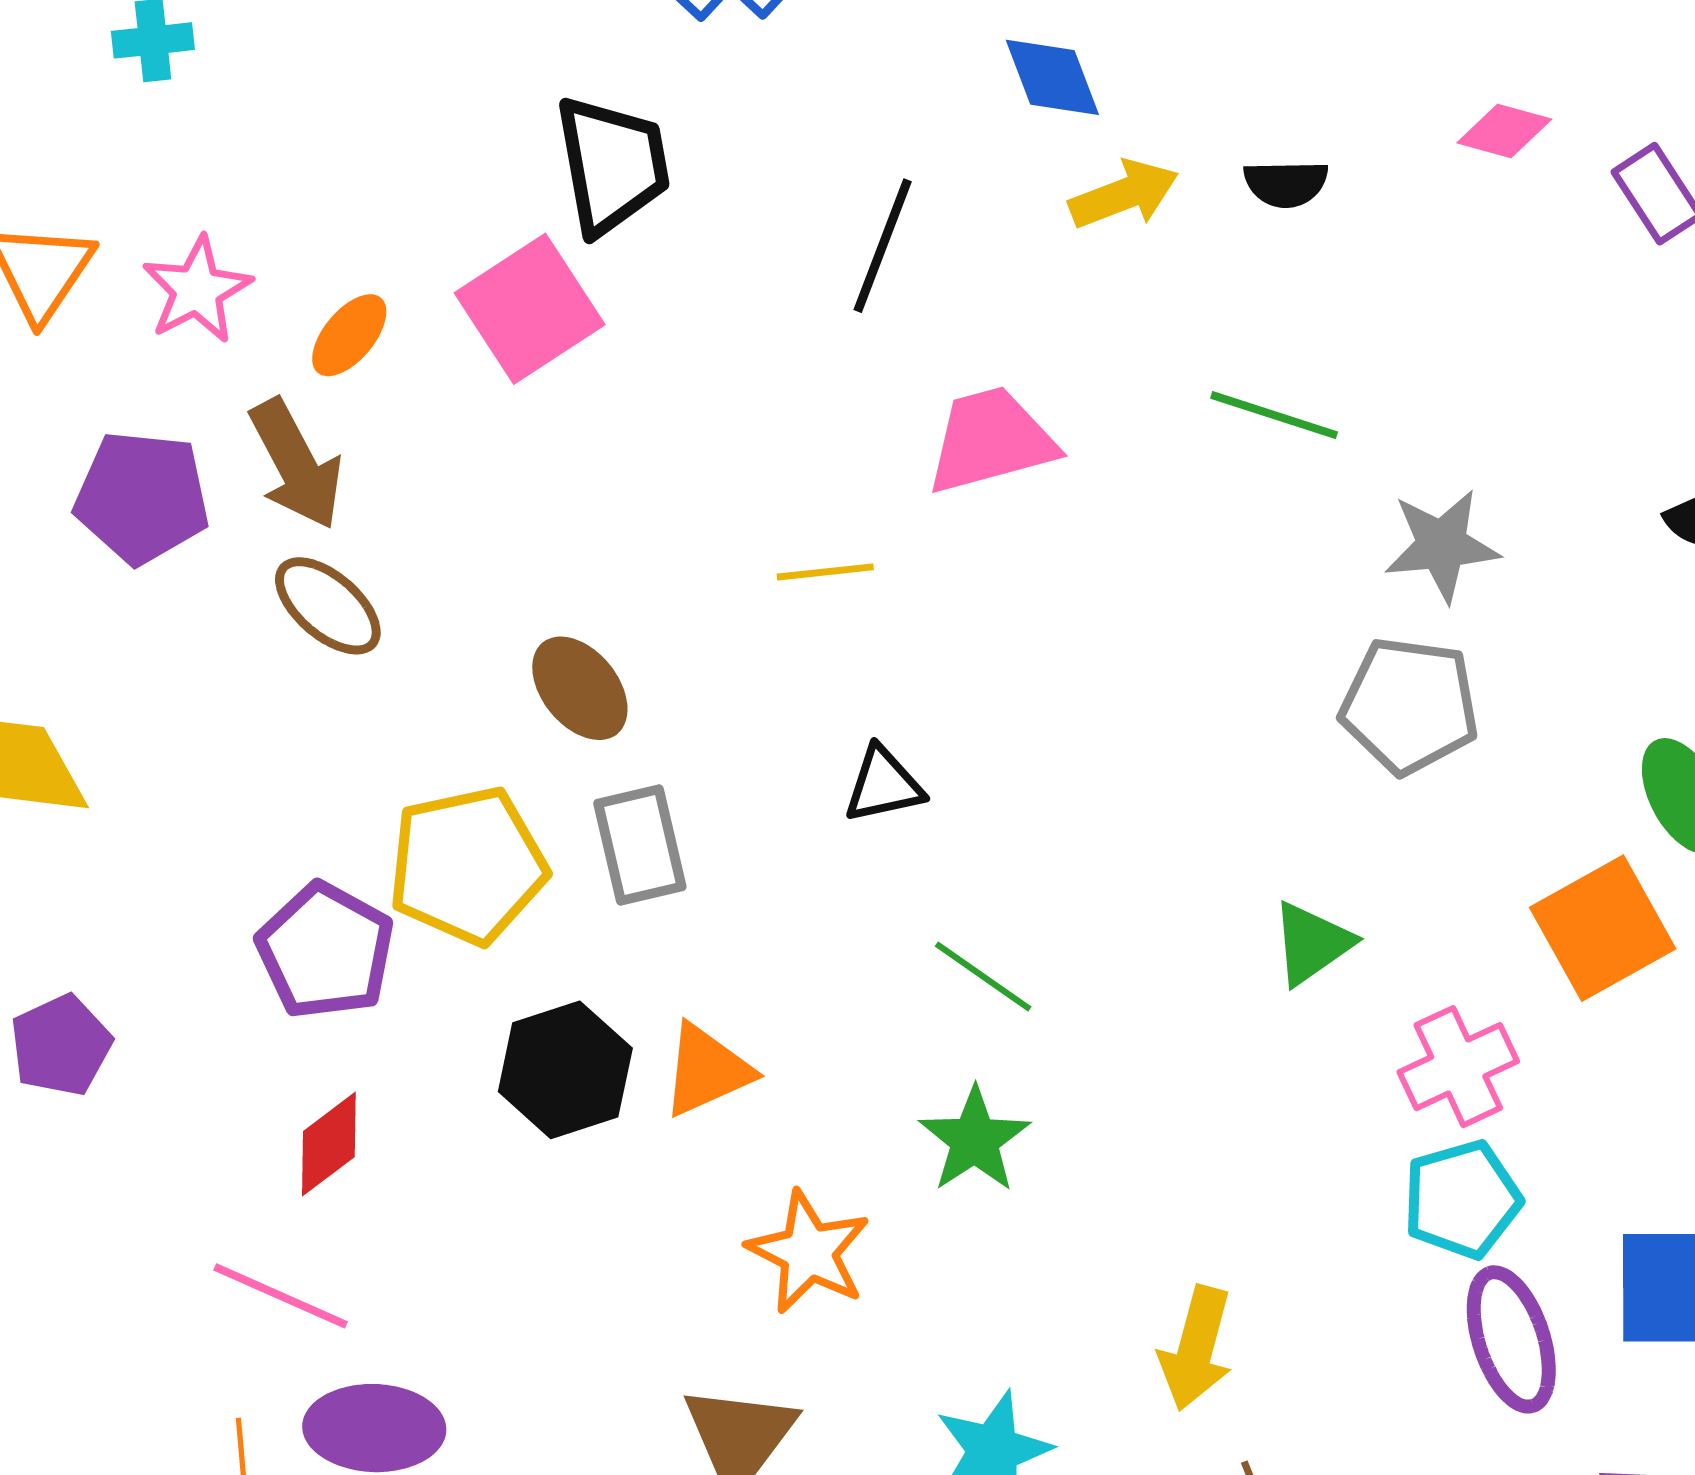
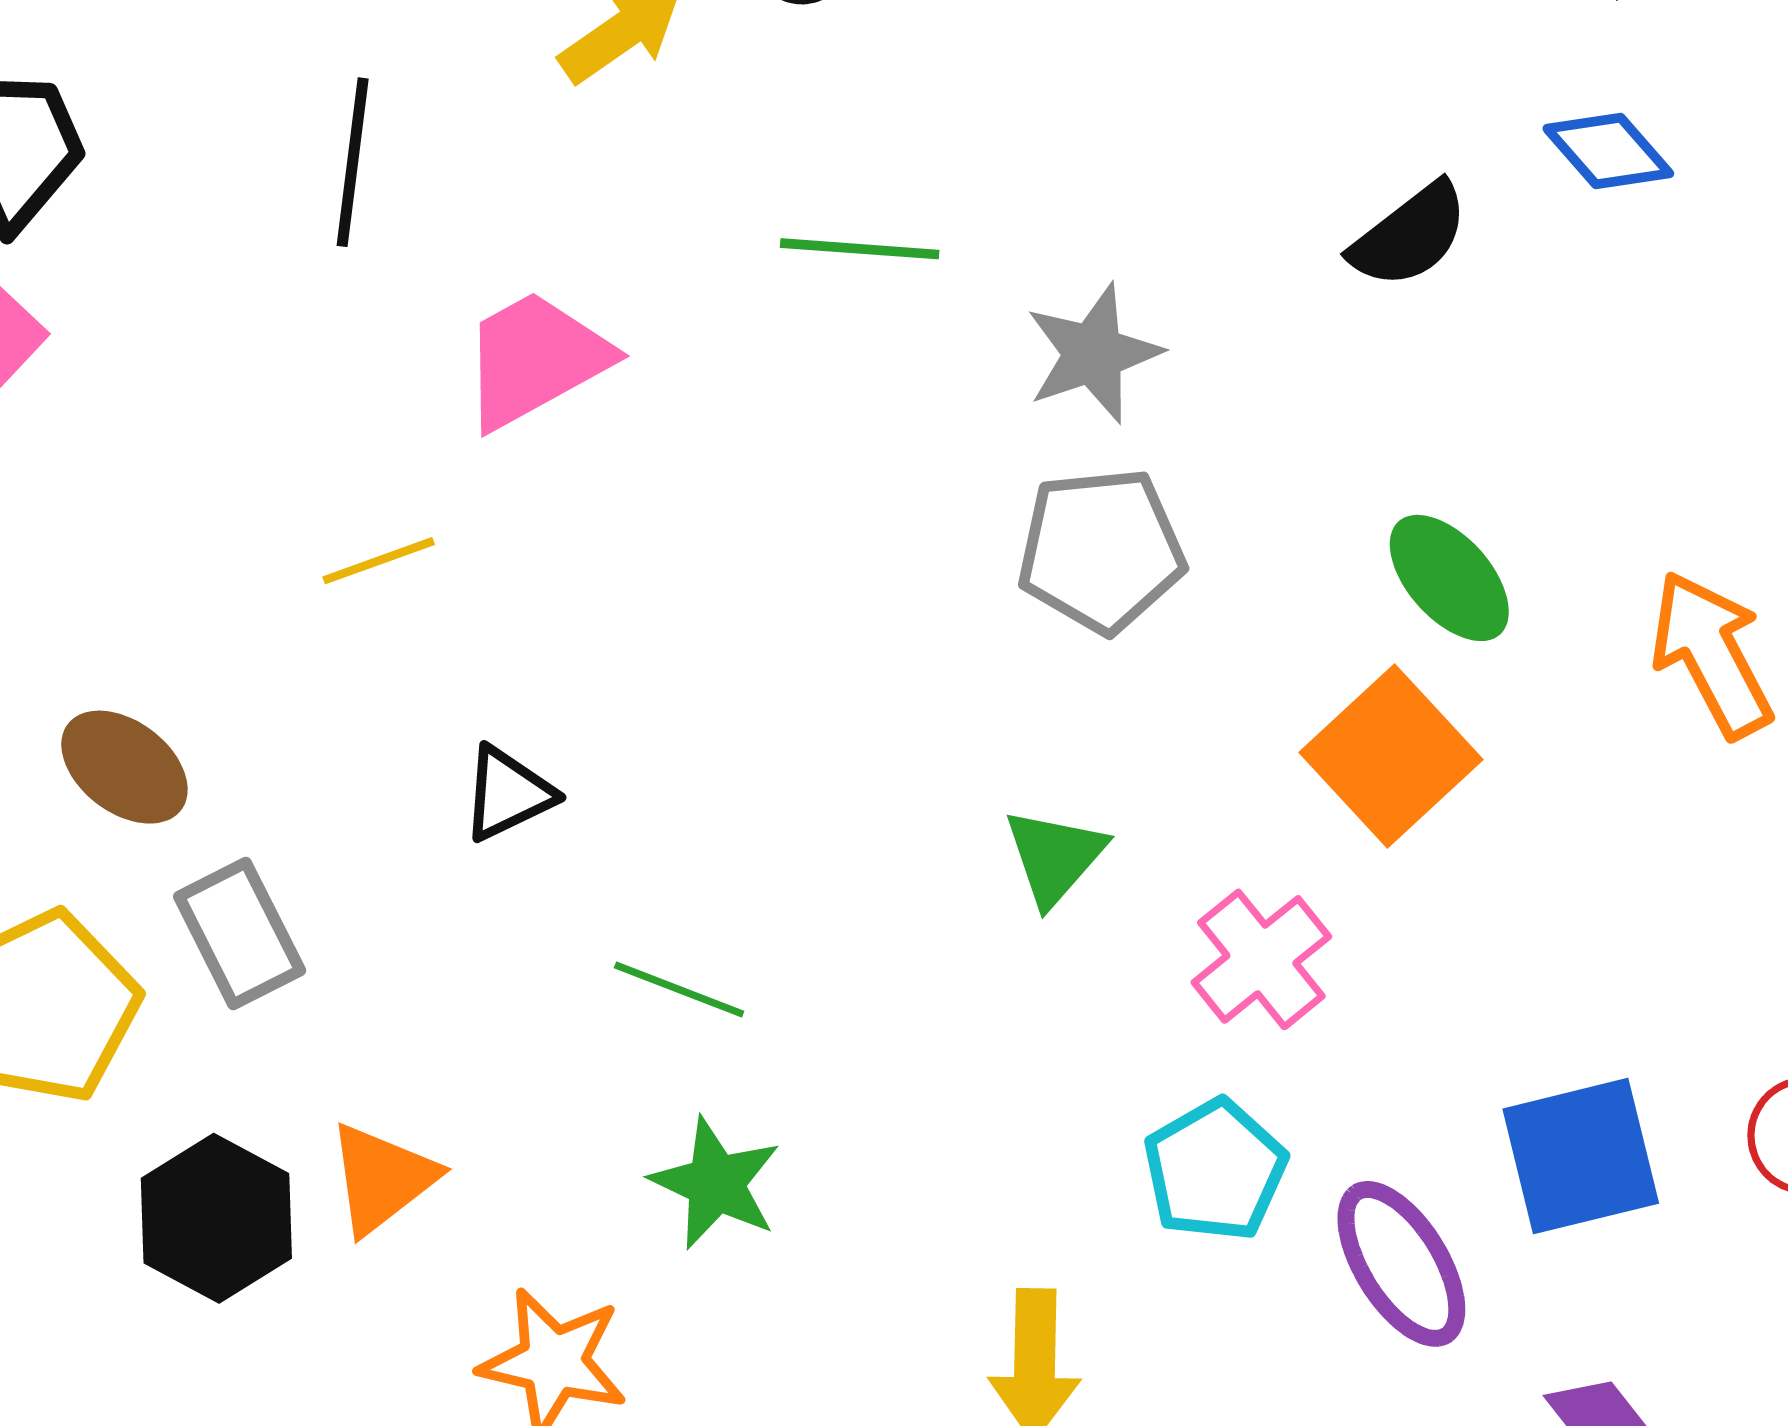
cyan pentagon: (1462, 1199) -> (1215, 1170), moved

